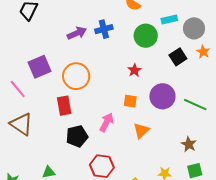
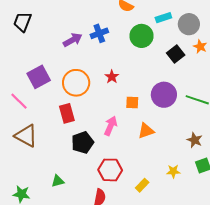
red star: (134, 70) -> (112, 77), moved
orange triangle: (141, 131) -> (146, 131), turned 30

